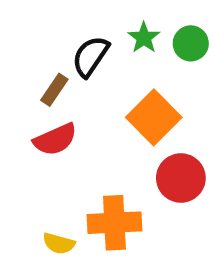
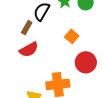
orange square: (154, 117) -> (72, 36), size x0.6

